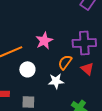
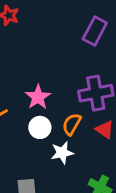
white circle: (27, 69) -> (40, 127), moved

